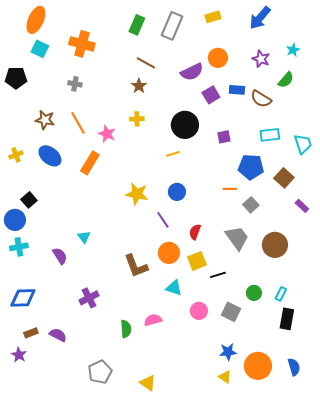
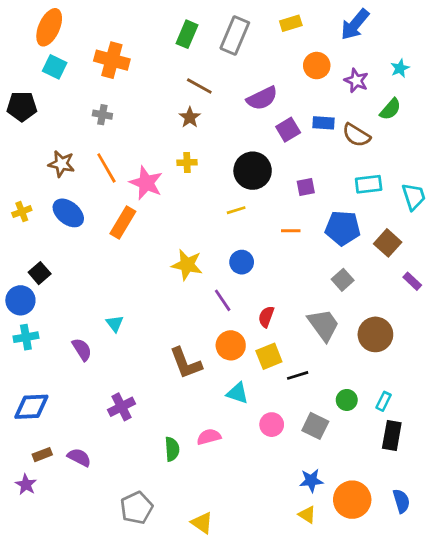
orange circle: (218, 58) -> (317, 66), moved
pink star: (107, 134) -> (146, 183), size x1.4
orange line: (230, 189) -> (291, 231), moved

